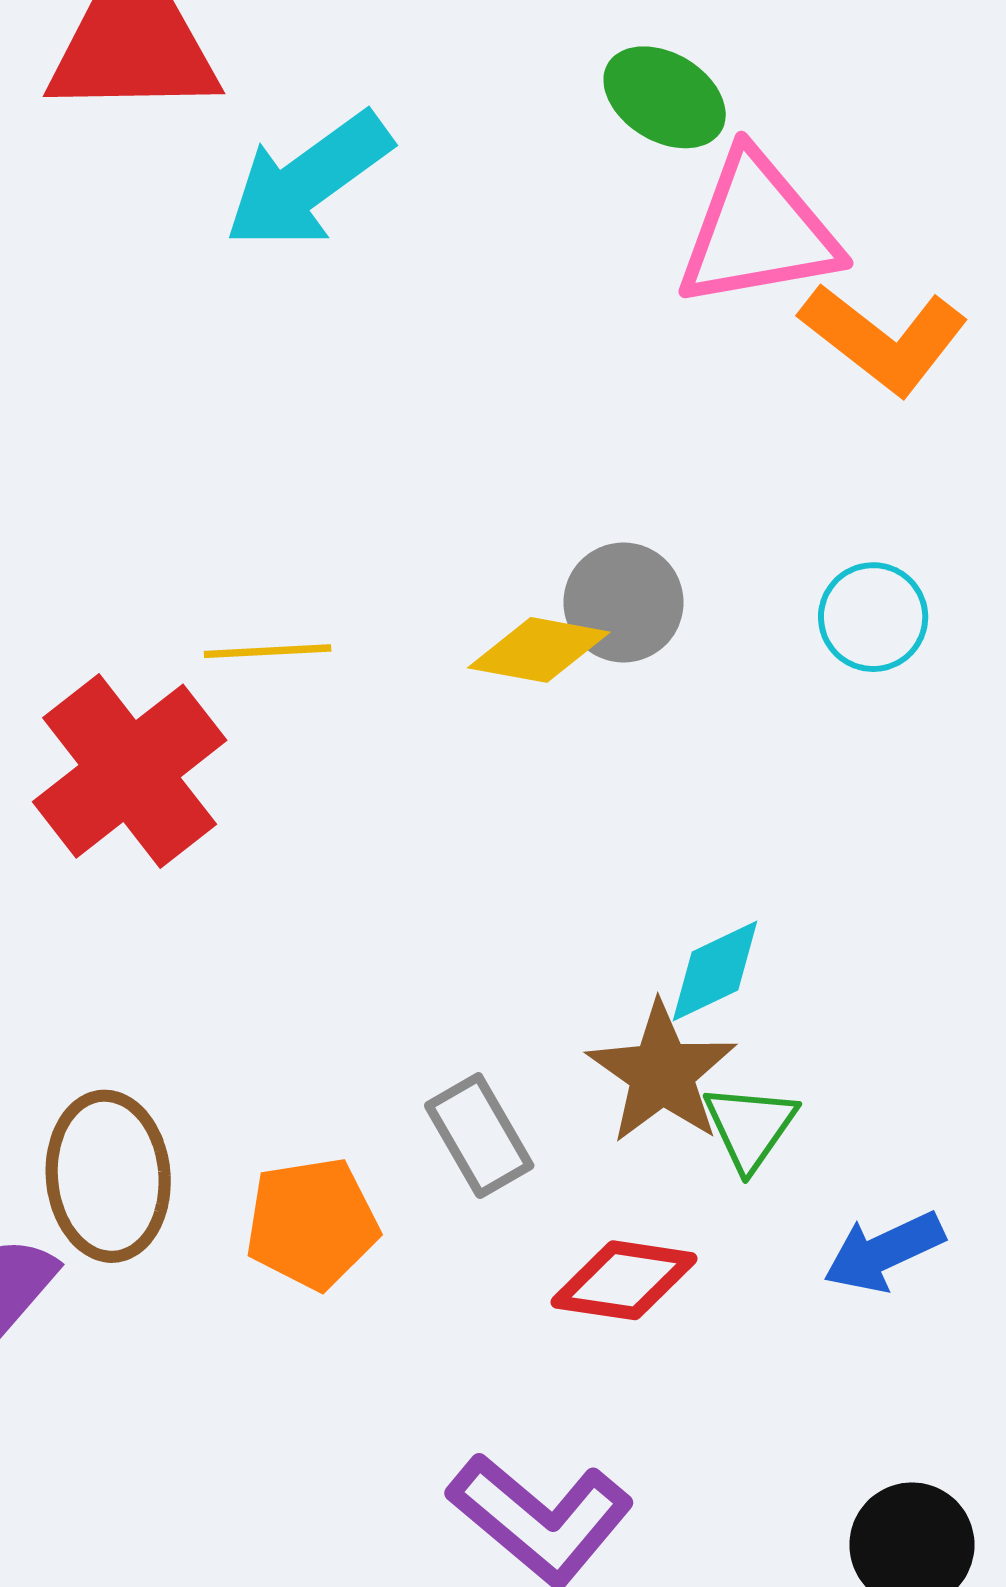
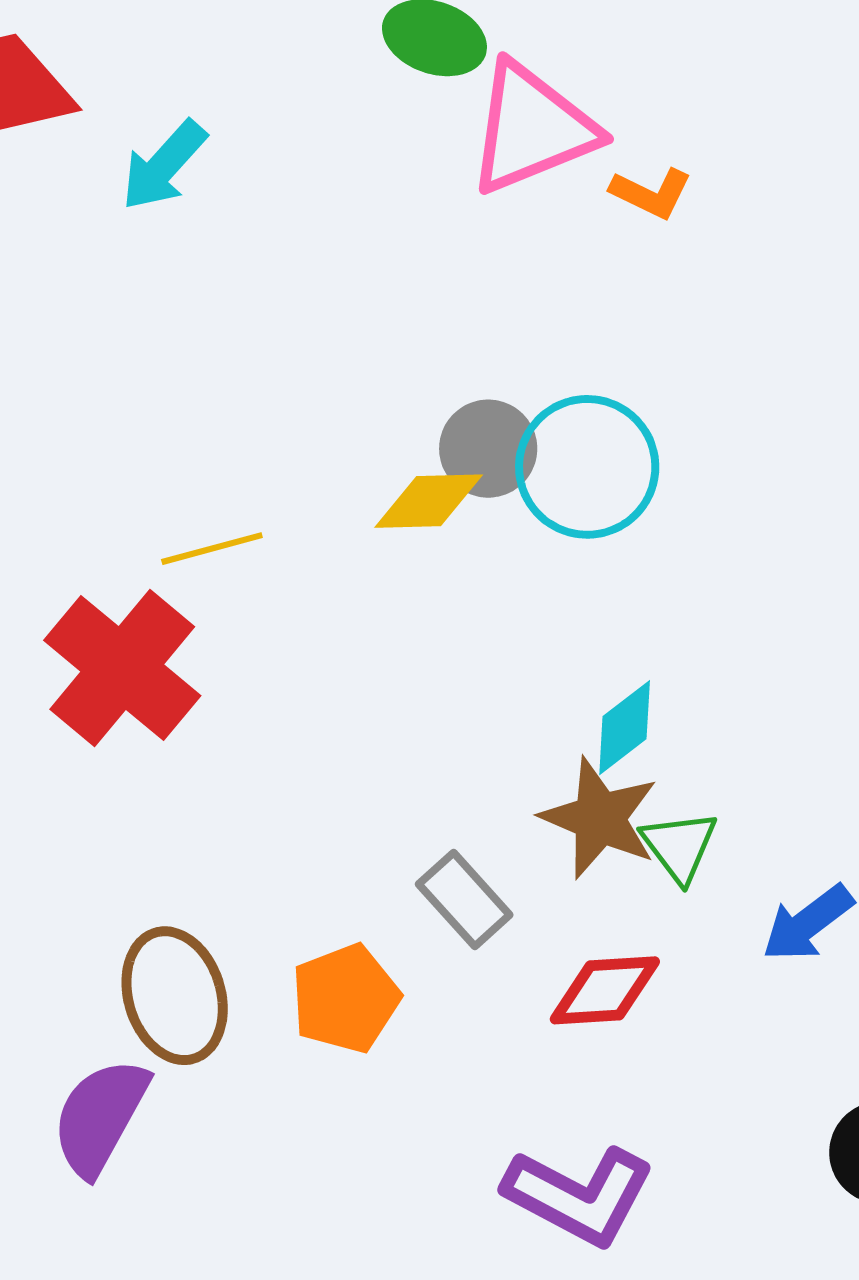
cyan arrow: (308, 180) -> (164, 165), size x0.7
orange L-shape: (884, 339) -> (651, 193), size x0.6
cyan circle: (873, 617) -> (587, 467), moved, size x1.6

